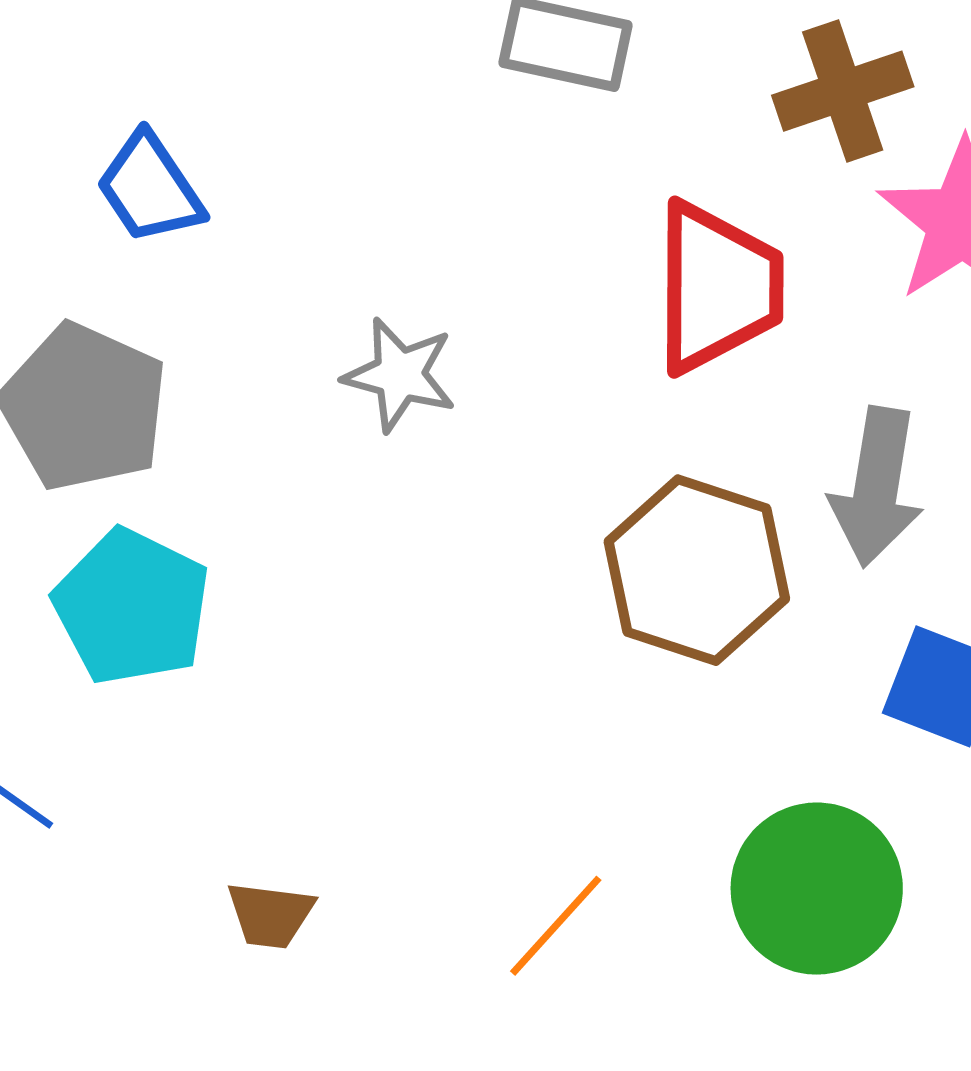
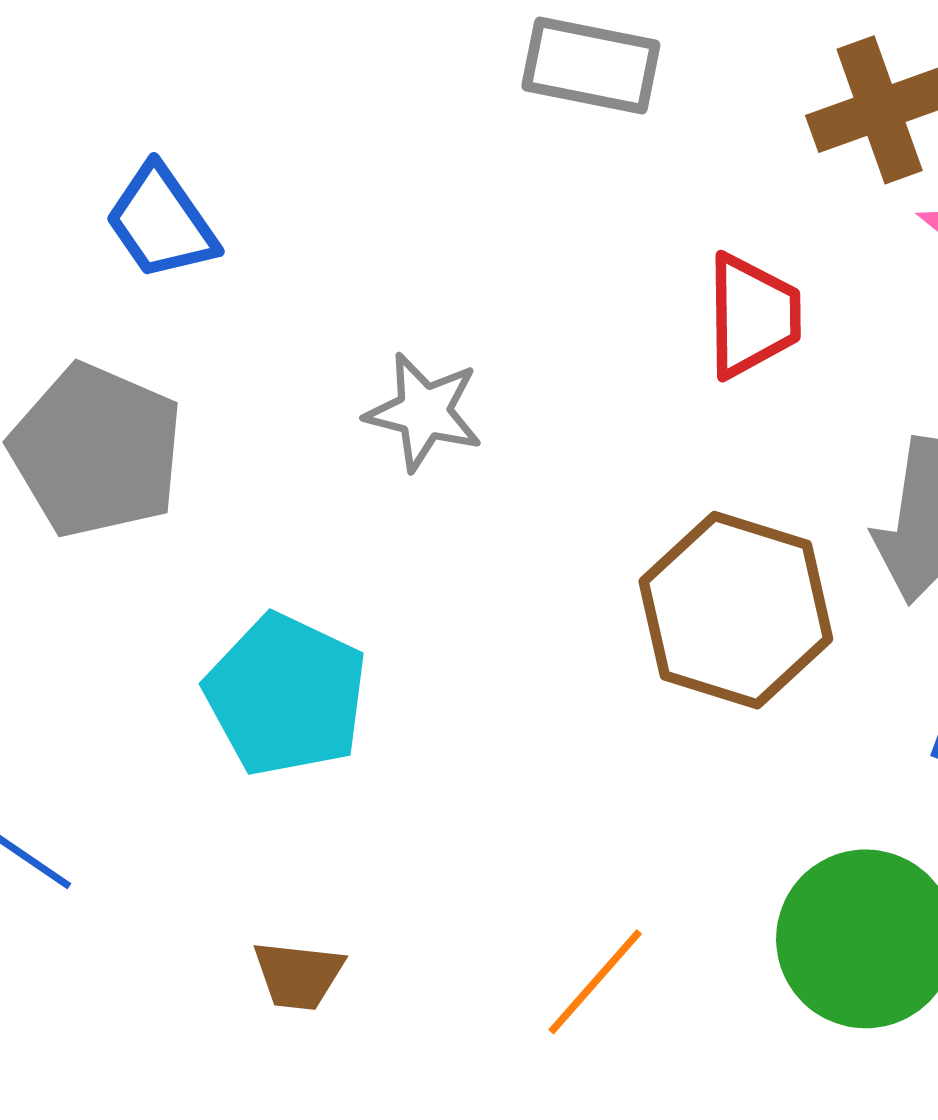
red trapezoid: (717, 287) -> (753, 316), size x0.7
cyan pentagon: (132, 607) -> (286, 695), moved

